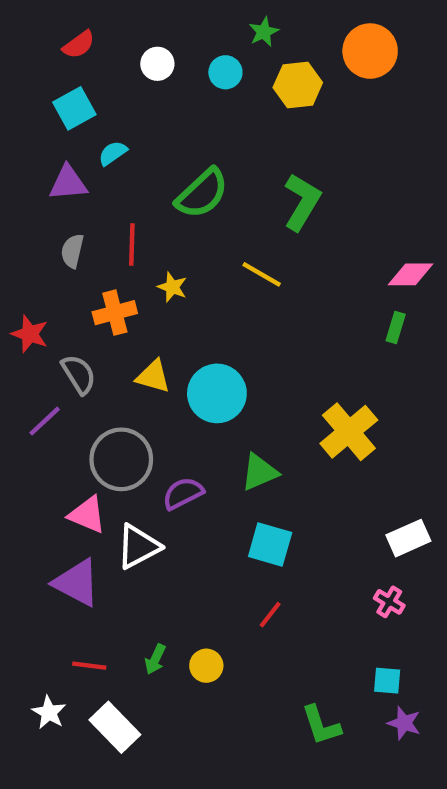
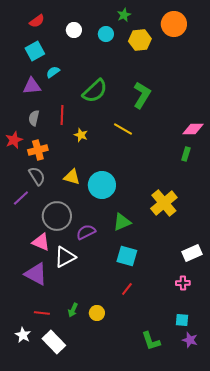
orange cross: (115, 313) -> (38, 150), moved
red star: (30, 334) -> (14, 140), moved, turned 30
pink cross: (389, 602) -> (183, 283), turned -32

